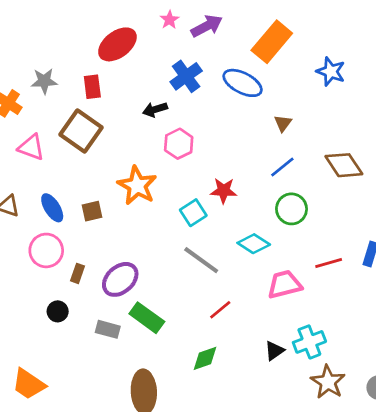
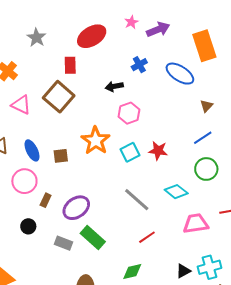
orange rectangle: (272, 42) -> (204, 46), turned -64
blue cross: (186, 76) -> (139, 65), size x0.7
gray star: (44, 81) -> (37, 38), moved, turned 30
cyan square: (193, 213) -> (130, 152), moved

